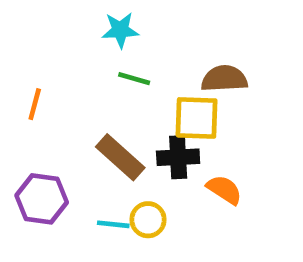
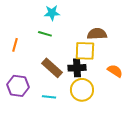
green line: (134, 79) -> (45, 34), moved
orange semicircle: (224, 190) -> (115, 71), moved
yellow circle: (148, 220) -> (82, 90), moved, size x1.5

